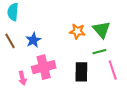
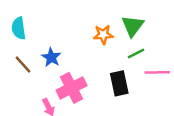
green triangle: (102, 30) -> (133, 26), turned 30
pink line: (113, 70) -> (157, 72), turned -60

